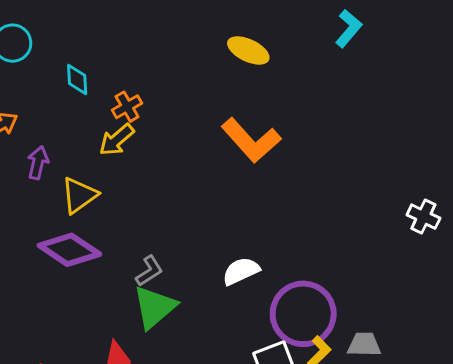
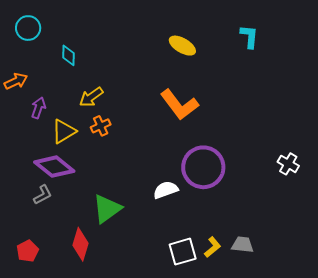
cyan L-shape: (348, 28) -> (249, 37), turned -40
orange cross: (127, 107) -> (101, 126), moved
gray L-shape: (149, 271) -> (43, 195), moved
purple circle: (303, 314) -> (203, 167), moved

